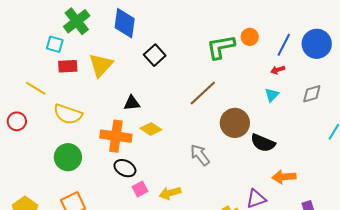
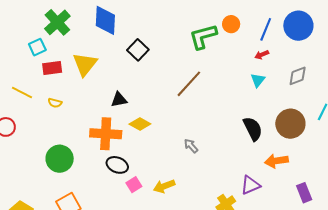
cyan square: (55, 44) -> (37, 47), turned -36
yellow semicircle: (68, 114) -> (55, 103), moved, size x0.5
brown circle: (235, 123) -> (290, 124), moved
black semicircle: (263, 143) -> (253, 129), turned -135
gray arrow: (200, 155) -> (191, 146), size x0.7

